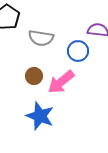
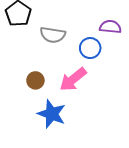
brown circle: (34, 76) -> (35, 80), moved

